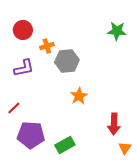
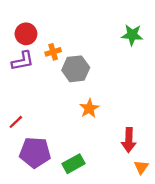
purple L-shape: (24, 68) -> (23, 61), moved

